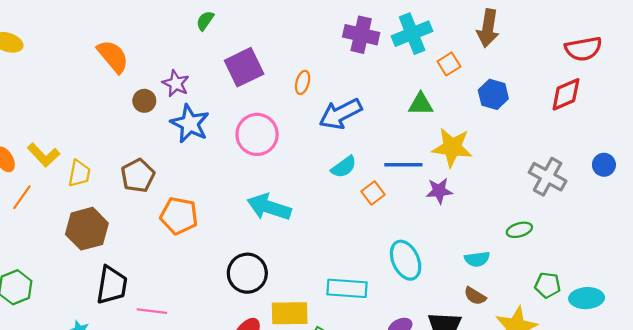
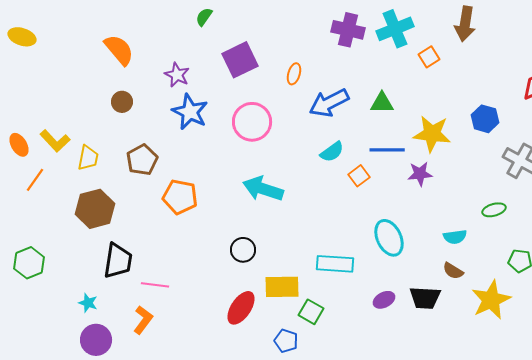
blue hexagon: (493, 94) -> (485, 119), moved
brown circle: (144, 101) -> (122, 102), moved
green triangle: (421, 104) -> (382, 103), moved
black circle: (247, 273) -> (243, 250), size x0.7

